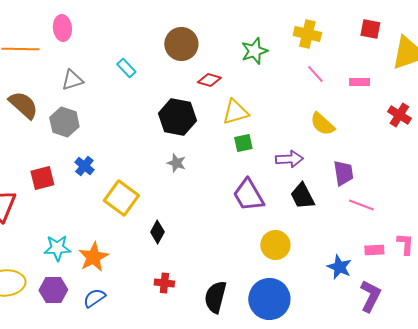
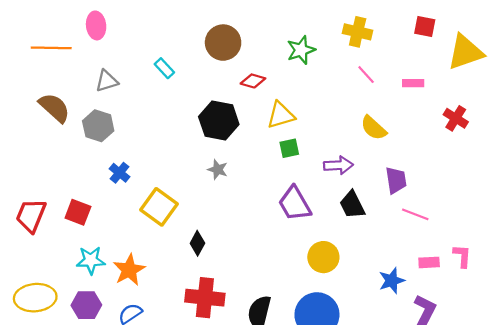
red square: (42, 178) -> (78, 212), moved, turned 35
blue star: (339, 267) -> (392, 281), turned 30
red cross: (164, 283) -> (205, 298), size x1.8

